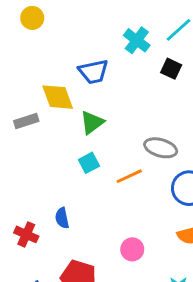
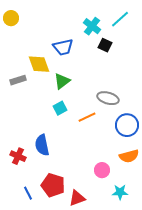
yellow circle: (32, 18) -> (11, 18), moved
black square: (171, 69) -> (105, 45), moved
blue semicircle: (62, 218) -> (42, 145), size x1.5
pink circle: (132, 249) -> (102, 170), moved

